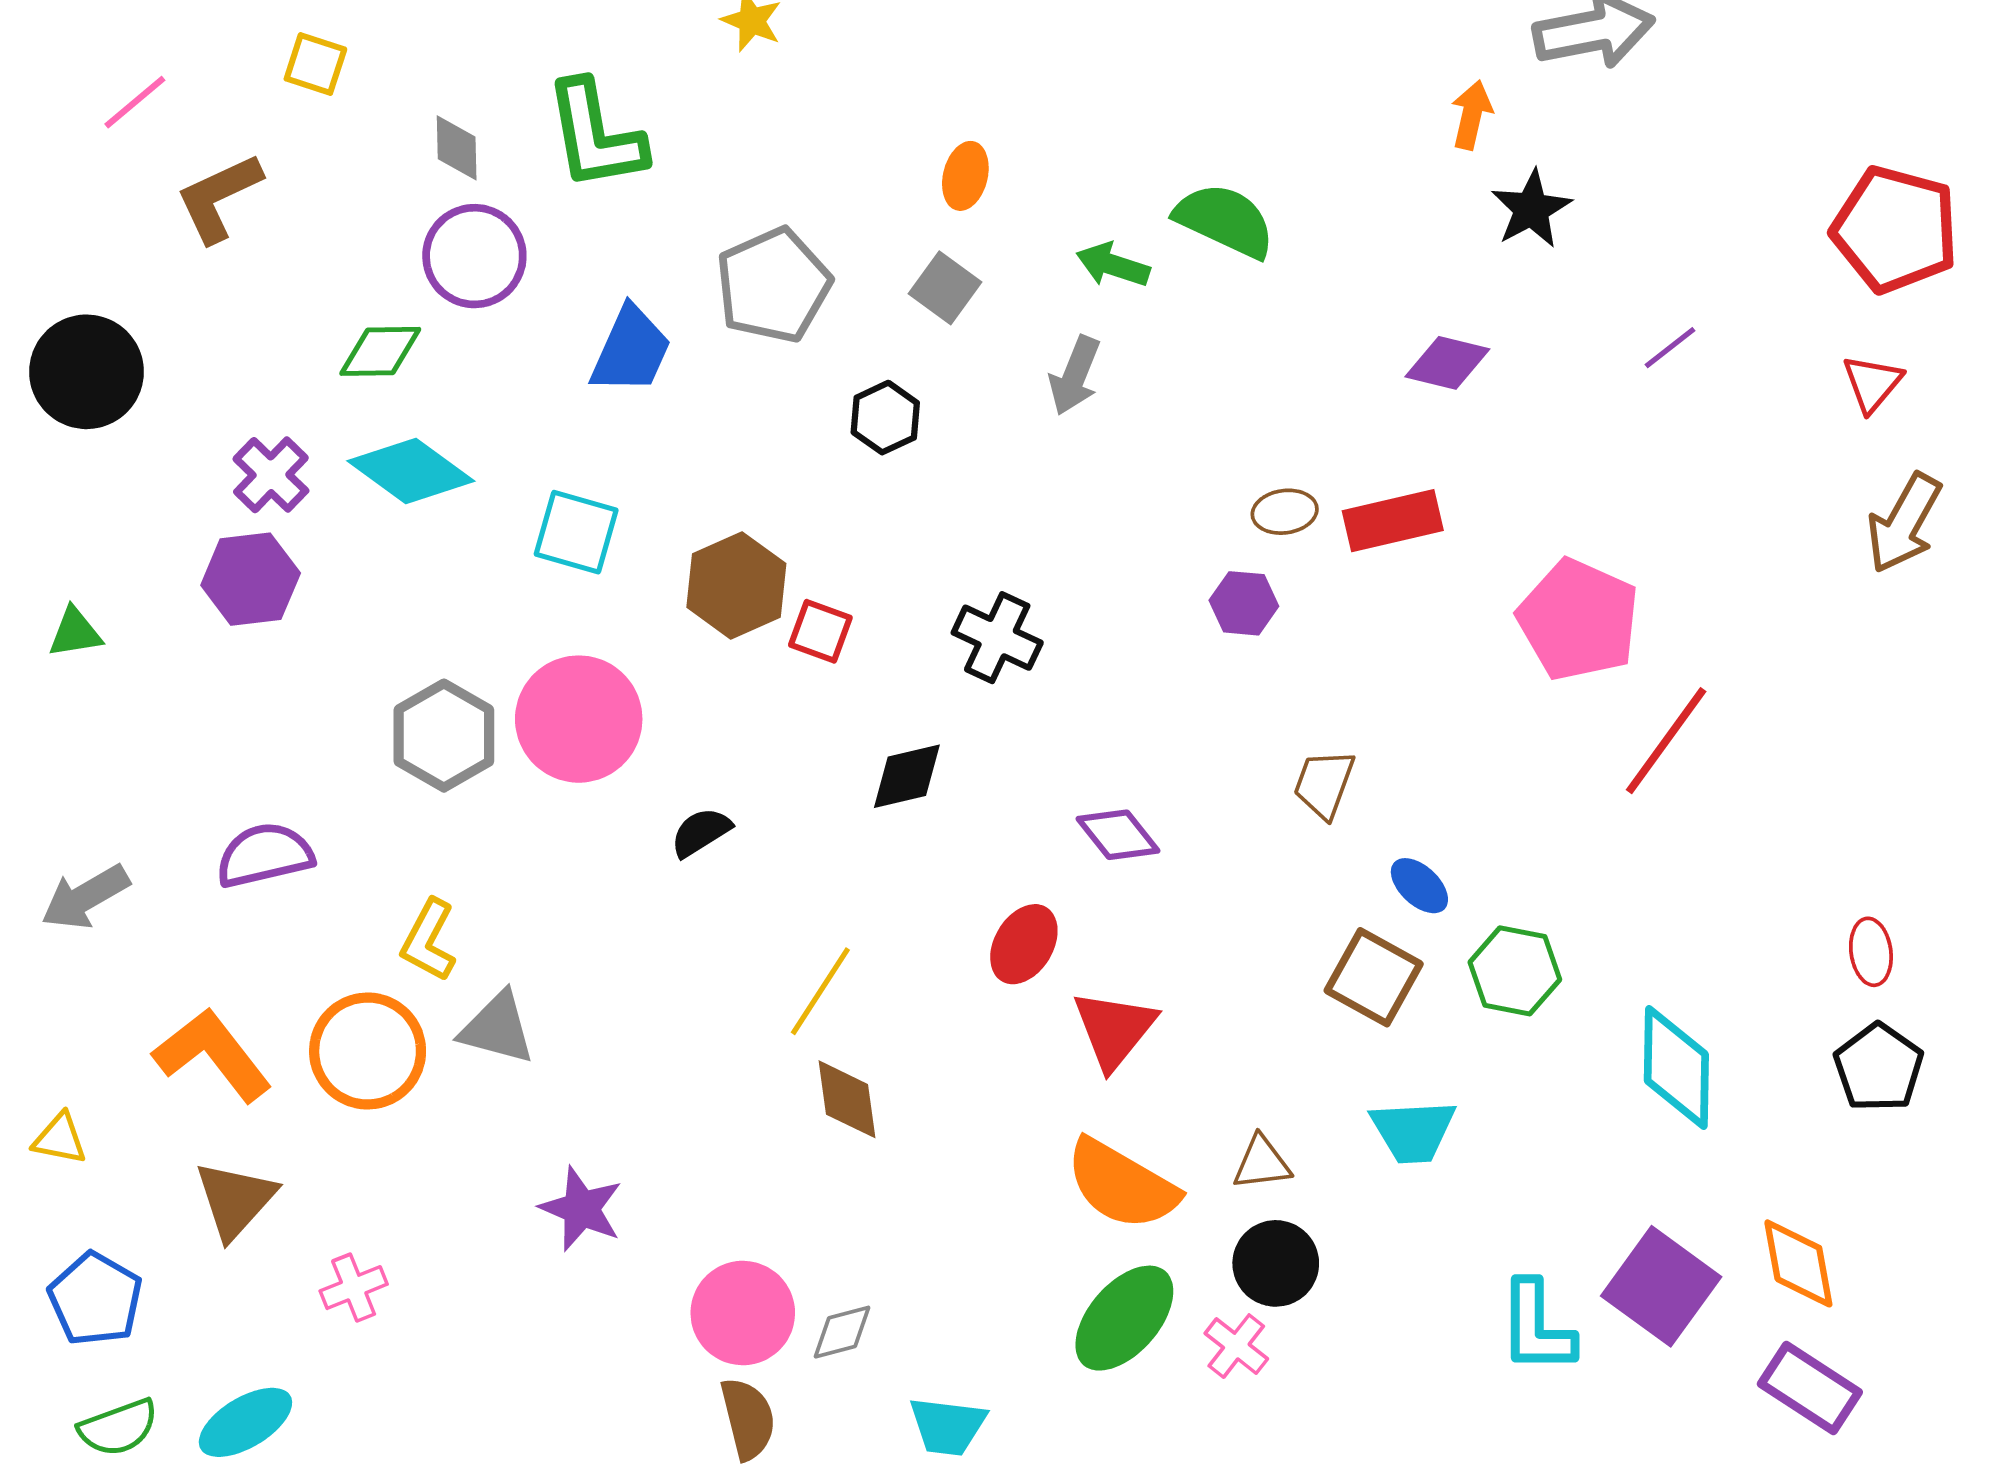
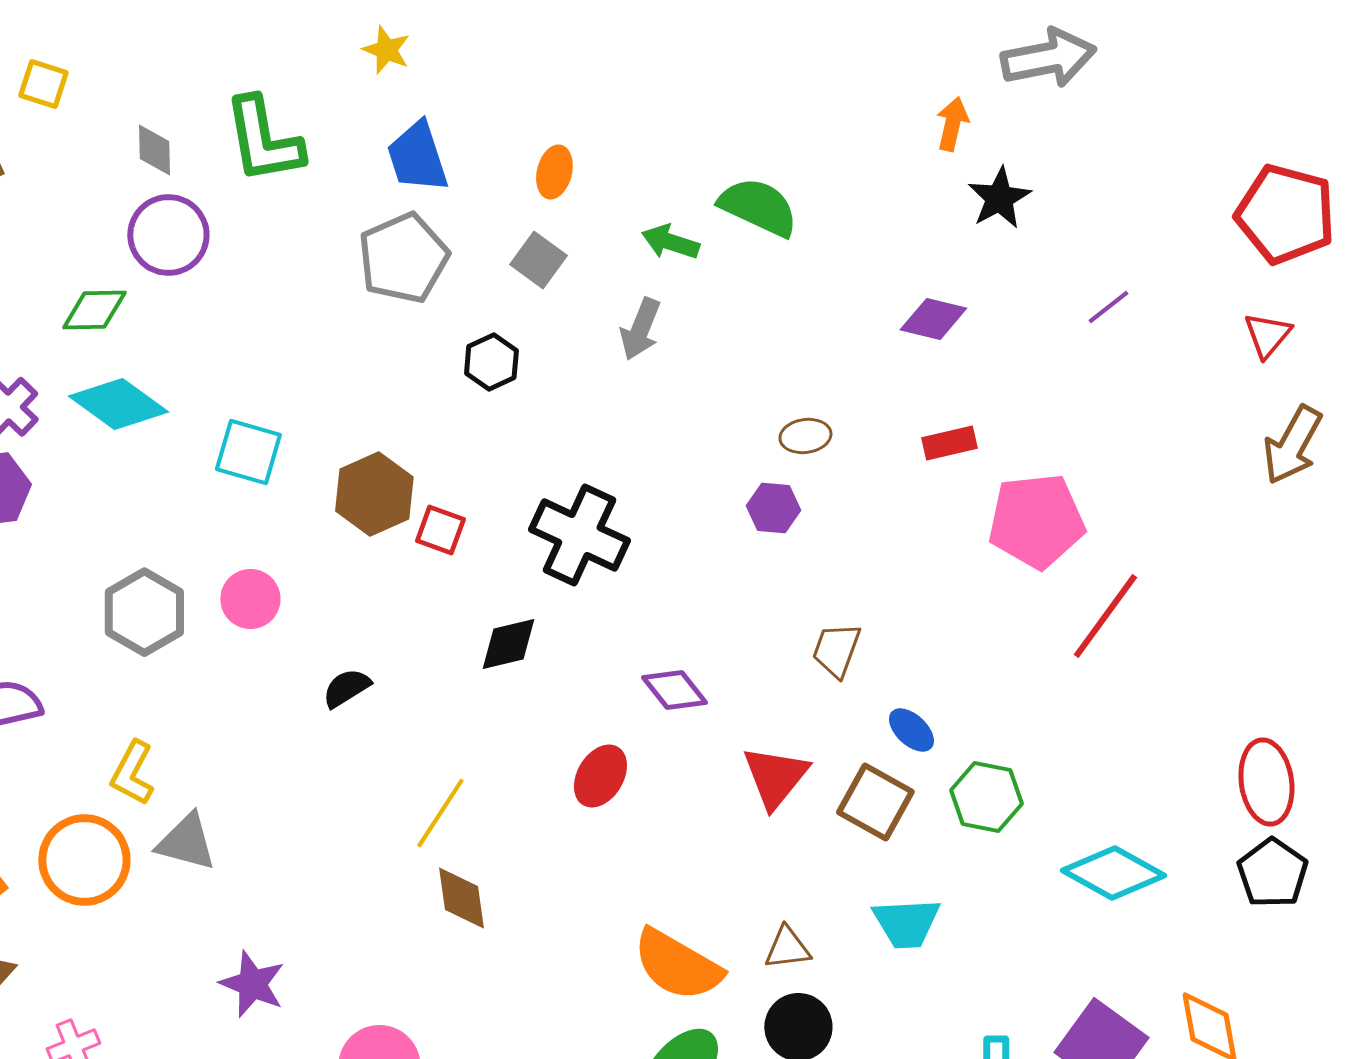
blue trapezoid: (631, 350) -> (417, 157), moved, turned 138
red rectangle: (1393, 521) -> (949, 443), moved, size x0.7
pink pentagon: (1578, 620) -> (1036, 521), turned -30
black cross: (997, 638) -> (579, 535), size x1.4
pink circle: (579, 719) -> (250, 599), size x0.6
red ellipse: (1871, 952) -> (1266, 782), size x1.6
red triangle: (1114, 1029) -> (775, 777), moved
cyan diamond: (1676, 1068) -> (1113, 873), turned -62

